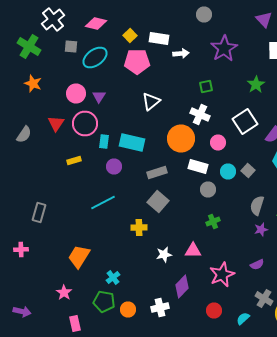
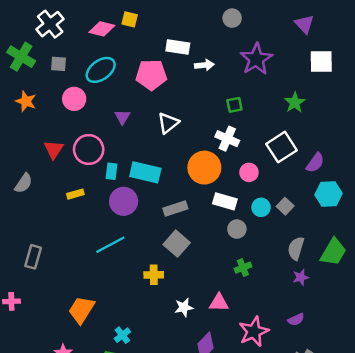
yellow square: (130, 36) -> (130, 19), moved, turned -32
gray square: (71, 46) -> (58, 64), moved
pink circle: (76, 94) -> (74, 99), moved
purple triangle: (99, 96) -> (122, 117), moved
gray semicircle: (24, 134) -> (24, 183), moved
purple circle: (114, 166) -> (124, 201), size x1.5

